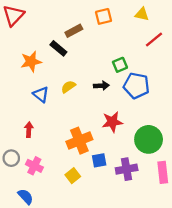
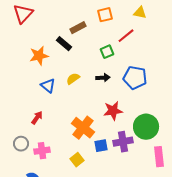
red line: (154, 40) -> (126, 36), moved
green square: (120, 65) -> (107, 52), moved
red arrow: (29, 130) -> (37, 118), turned 32
orange cross: (79, 141) -> (83, 128), turned -30
pink cross: (34, 166) -> (42, 151), turned -35
purple cross: (127, 169) -> (123, 142), moved

